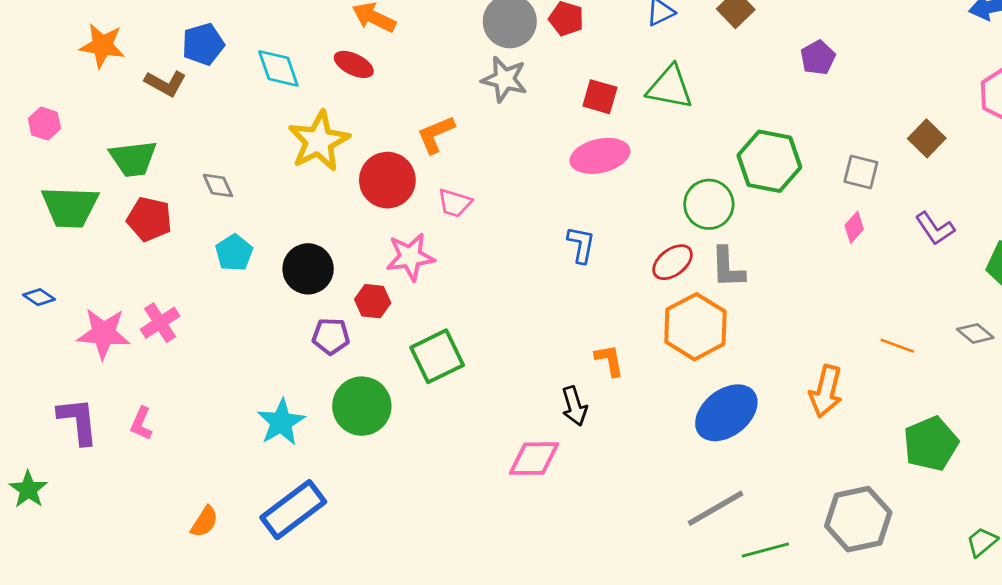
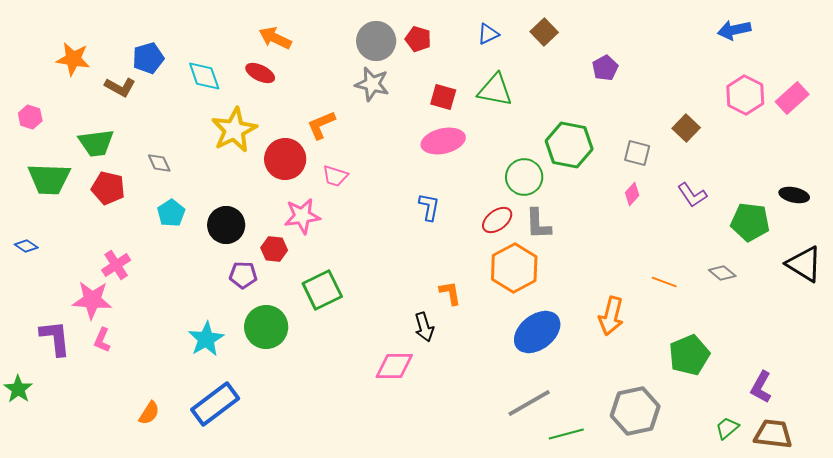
pink star: (104, 333) -> (92, 300), moved

